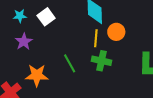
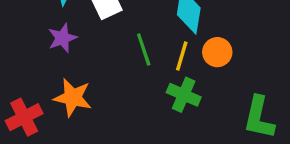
green line: (70, 63) -> (144, 50), moved

